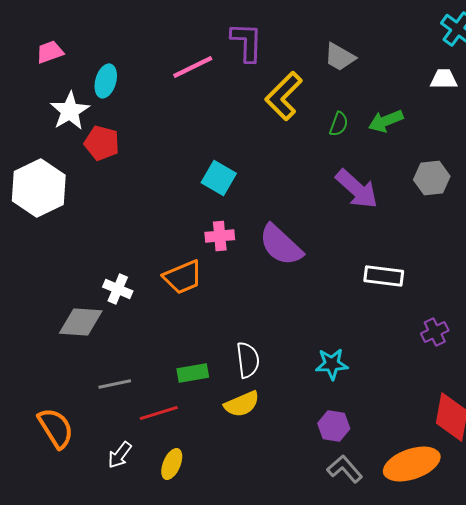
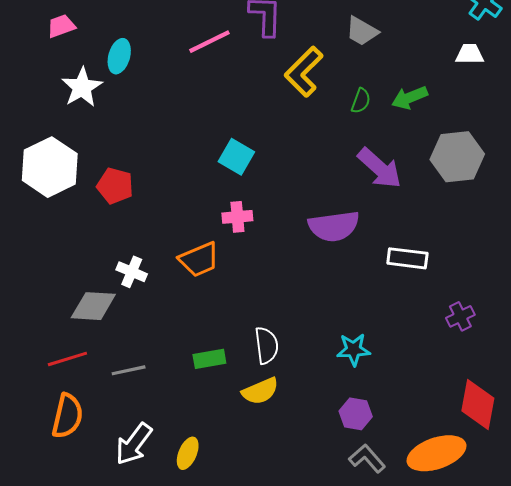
red pentagon: (102, 143) -> (115, 186), moved
gray hexagon: (432, 178) -> (457, 157), size x1.4
purple semicircle: (281, 245) -> (334, 226), moved, turned -51
red line: (159, 413) -> (67, 359), moved
orange semicircle: (56, 428) -> (67, 416), turned 45
white arrow: (120, 455) -> (134, 444), size x1.5

